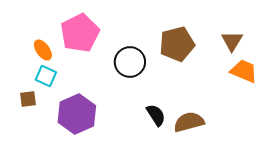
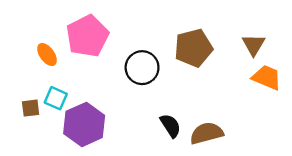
cyan square: (46, 76) -> (56, 98), moved

